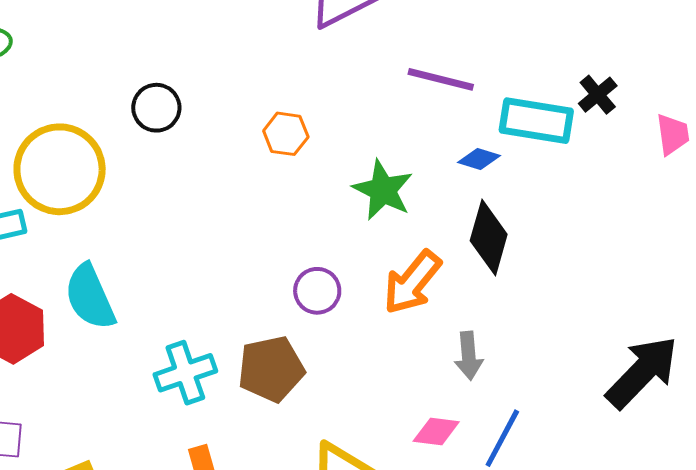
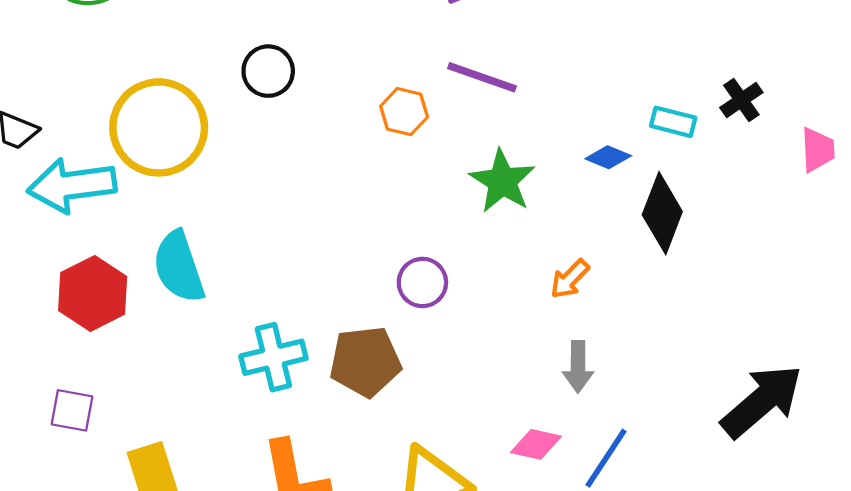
purple line: (441, 79) -> (482, 77), moved
cyan rectangle: (536, 121) -> (673, 122), size x0.6
black diamond: (489, 238) -> (662, 213), moved
orange arrow: (412, 282) -> (570, 279), moved, size x0.6

